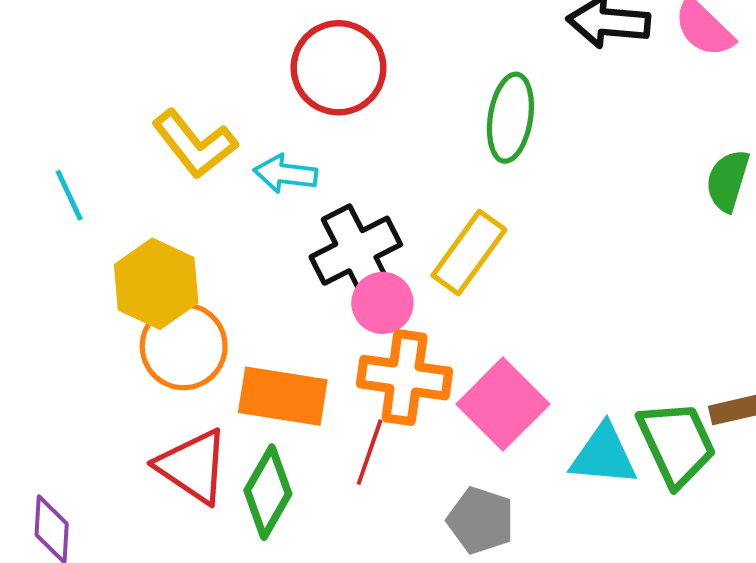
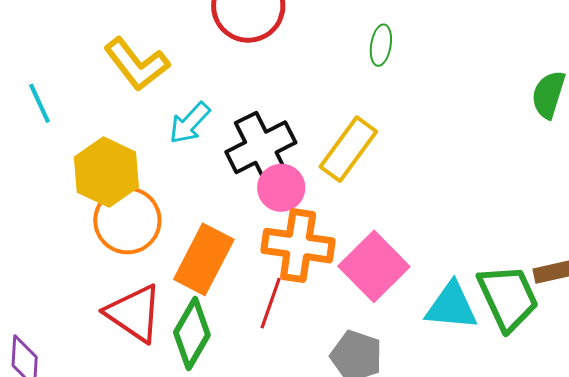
green ellipse: (510, 118) -> (381, 45), size x0.6
cyan arrow: (285, 174) -> (190, 123), moved, turned -54
orange rectangle: (283, 396) -> (204, 259), turned -72

